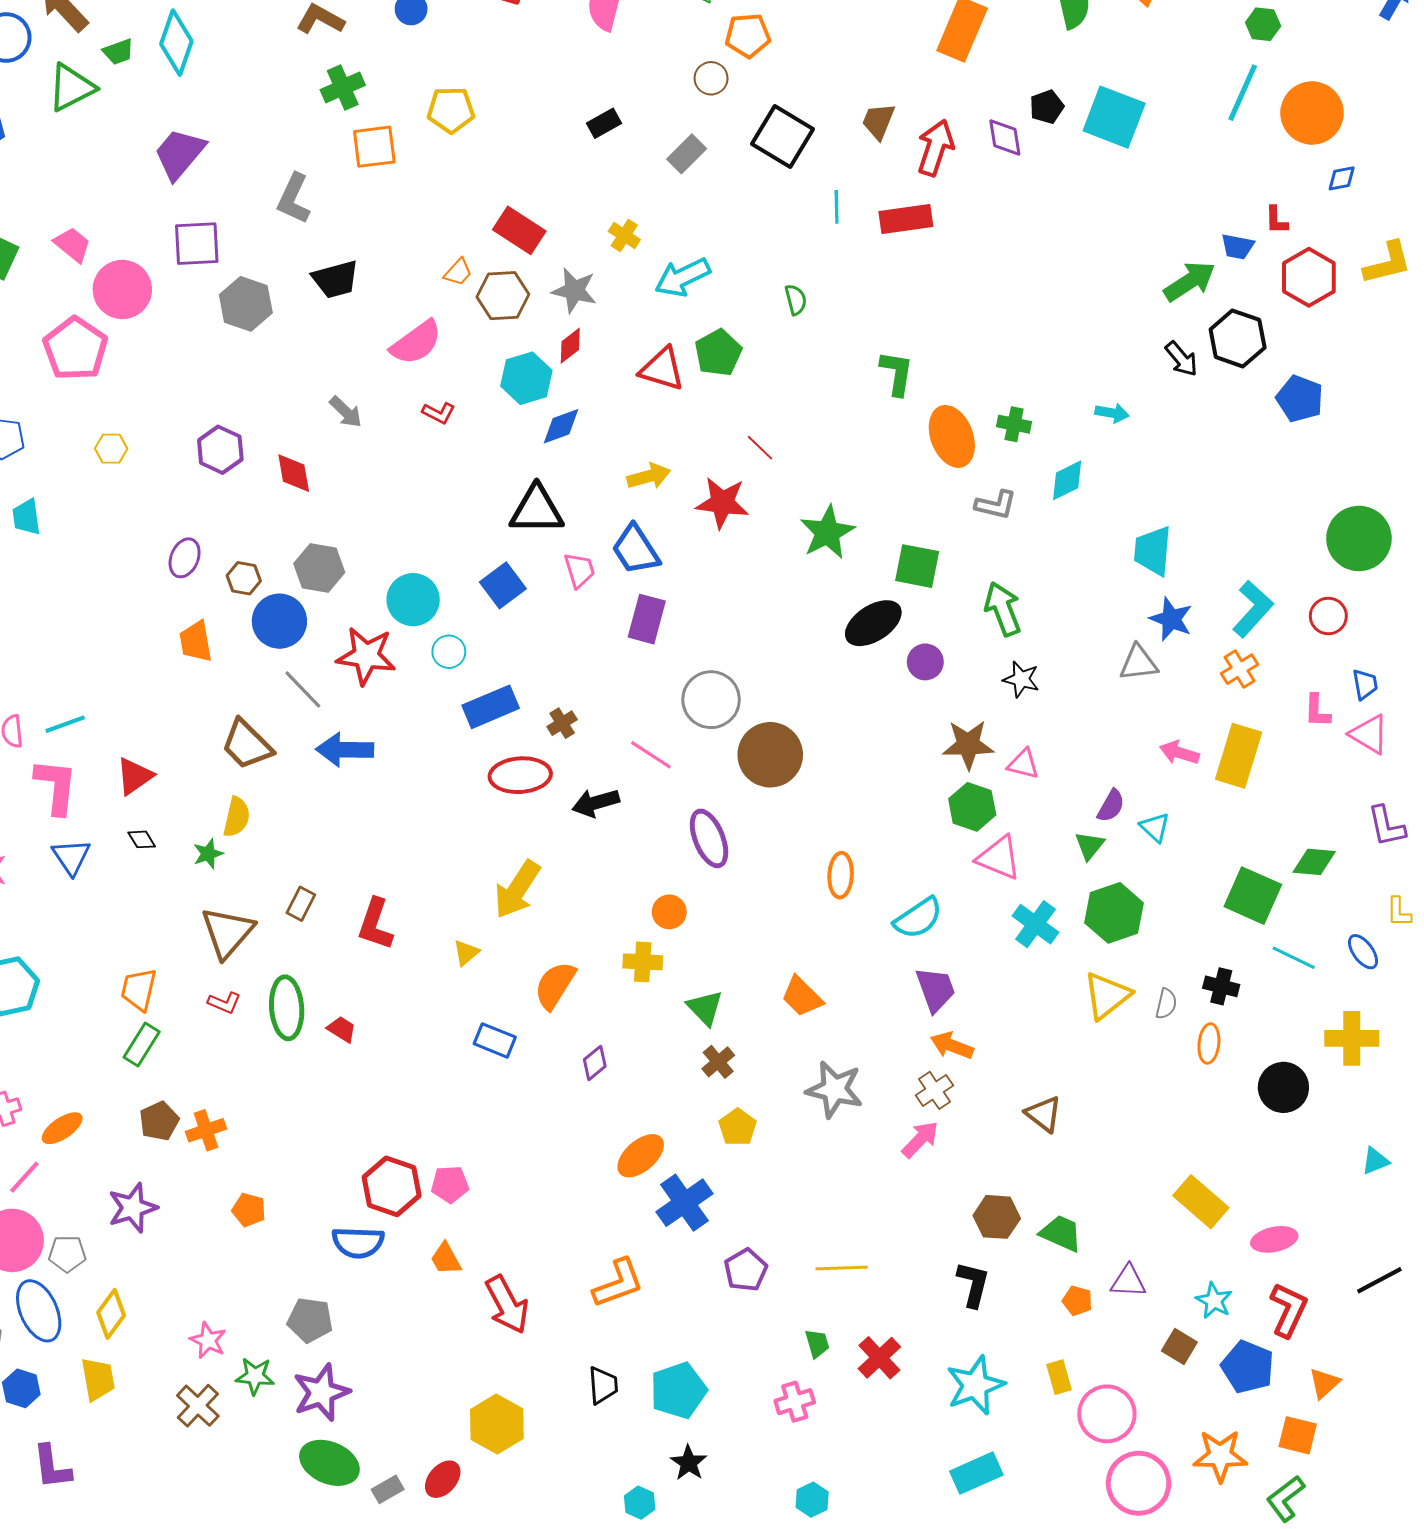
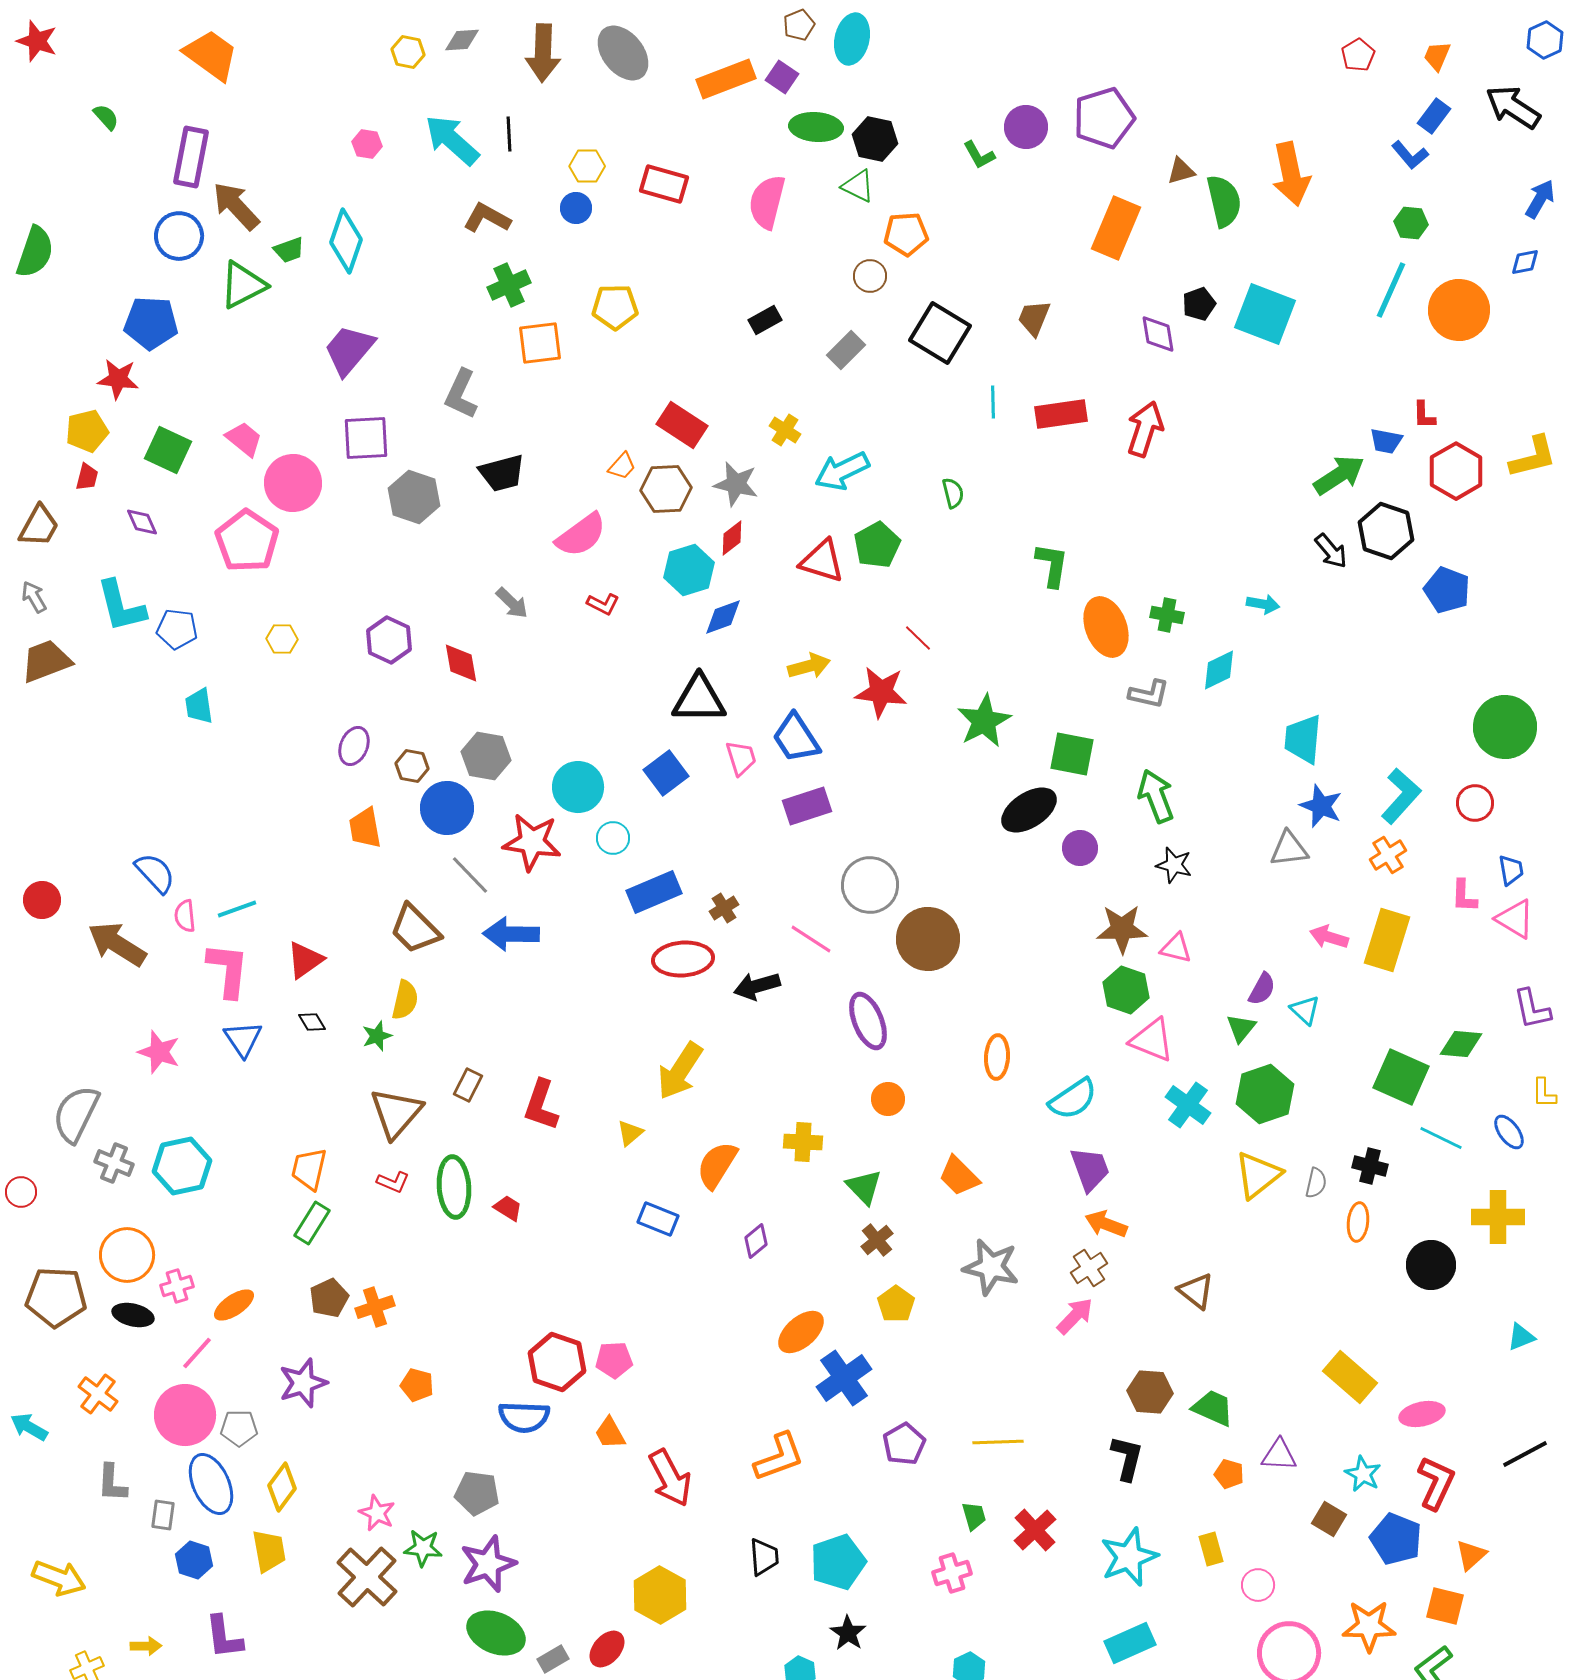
red arrow: (936, 148) -> (1145, 429), moved
blue diamond: (1342, 178) -> (1525, 262), moved
purple rectangle: (647, 619) -> (807, 806), turned 57
orange circle: (669, 912) -> (888, 1099), moved
brown cross: (198, 1406) -> (367, 1577), size x1.4
pink circle: (1107, 1414) -> (1258, 1585), size x0.6

